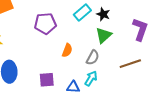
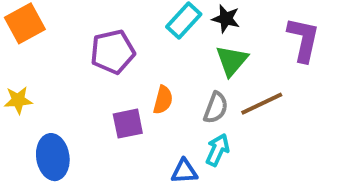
brown line: (130, 64) -> (262, 104), moved
purple square: (47, 80) -> (128, 124), moved

